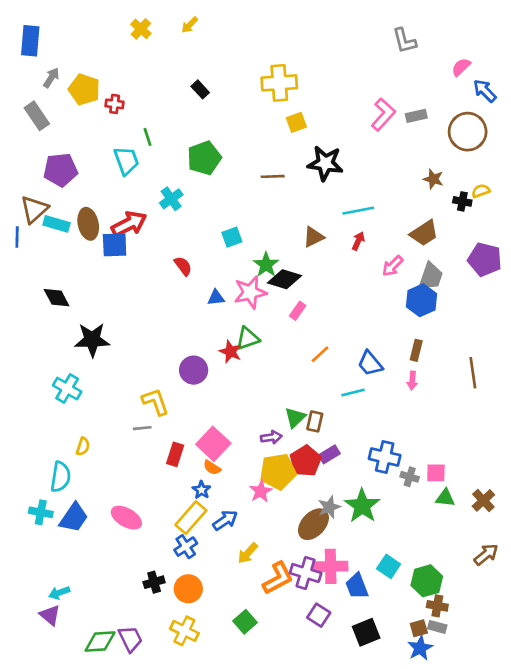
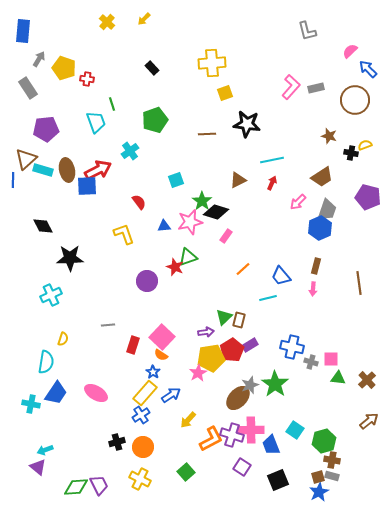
cyan cross: (67, 389) -> (51, 295), turned 35
yellow L-shape: (155, 402) -> (124, 234), moved
cyan cross: (41, 512) -> (31, 404), moved

